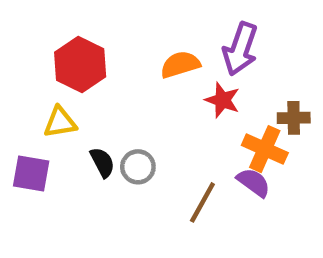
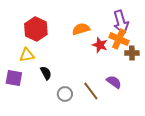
purple arrow: (240, 49) -> (121, 22), moved, turned -35
orange cross: (265, 149) -> (119, 39), moved
gray circle: (138, 167) -> (65, 94), moved
brown line: (202, 202) -> (91, 91), turned -66

